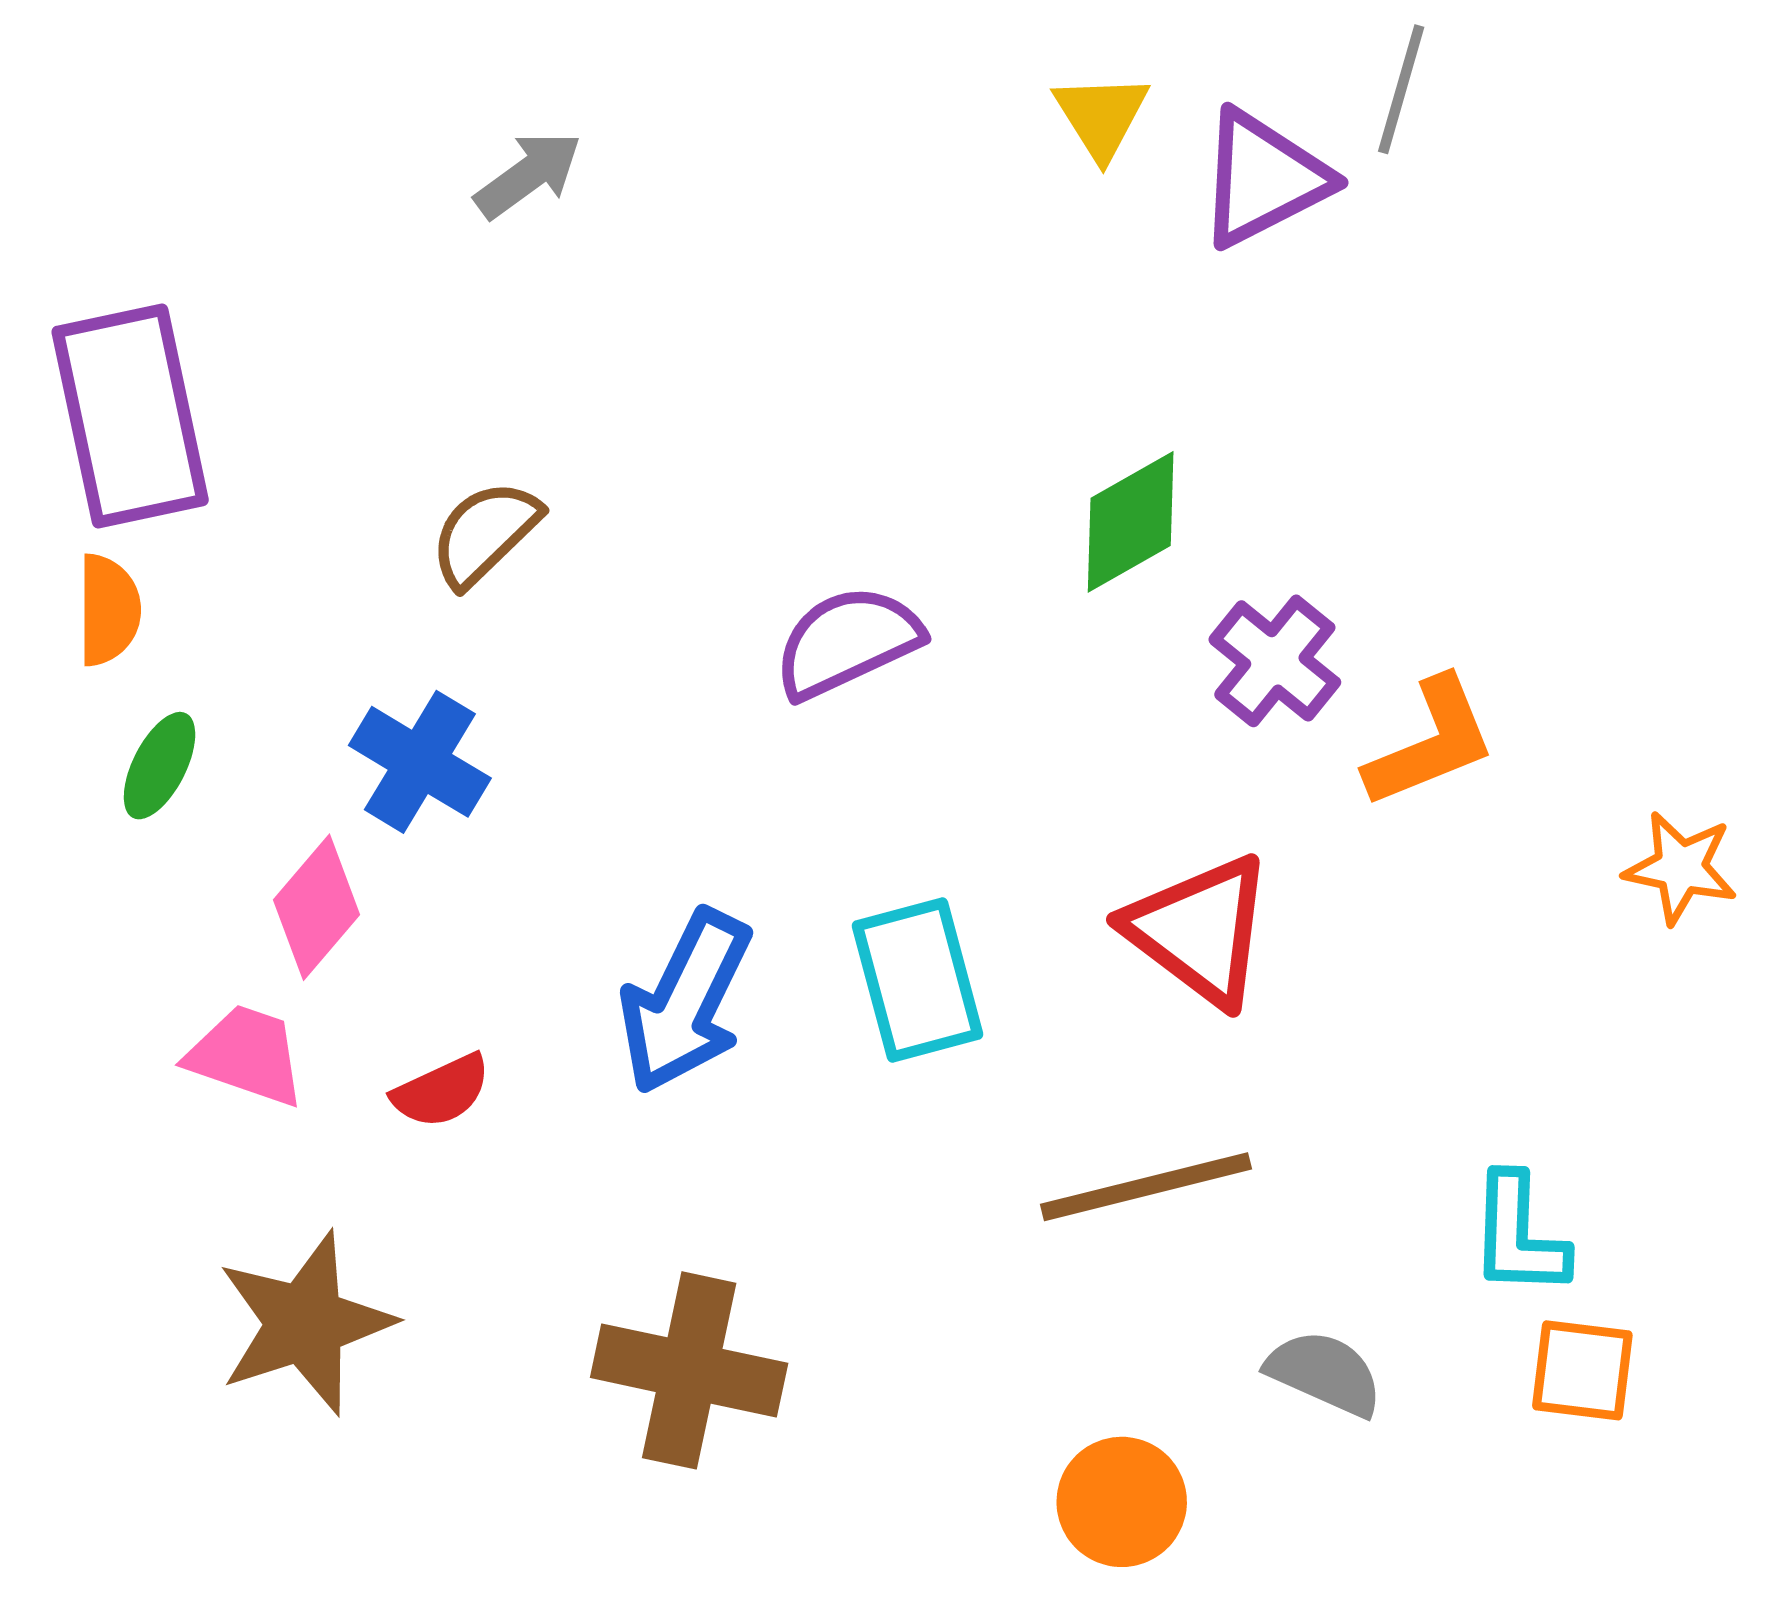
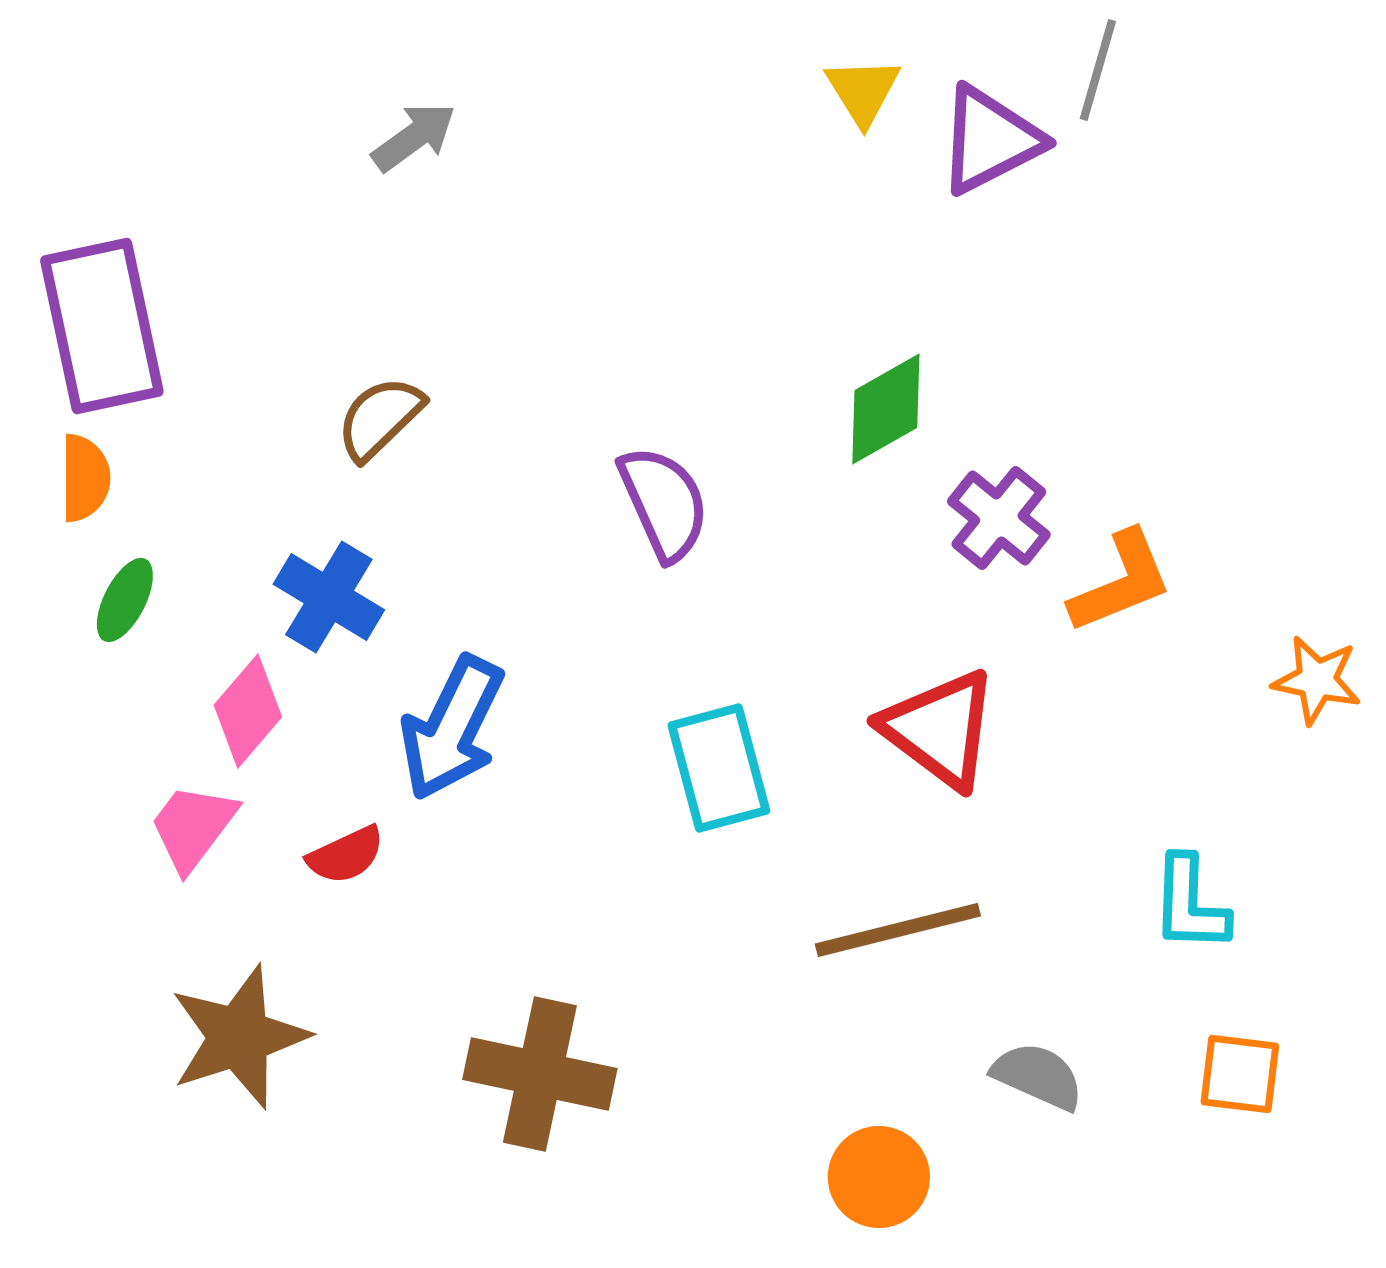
purple semicircle: (847, 642) -> (664, 503), turned 91
blue arrow: (685, 1002) -> (452, 728), moved
pink trapezoid: (246, 1055) -> (193, 827), turned -72
cyan L-shape: (1519, 1235) -> (1190, 904), moved

